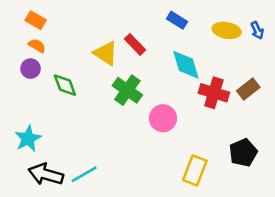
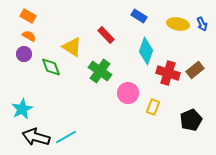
yellow triangle: (106, 53) -> (72, 47), moved
cyan diamond: (186, 65) -> (146, 51), turned 36
yellow rectangle: (195, 170) -> (153, 107), moved, size x0.7

